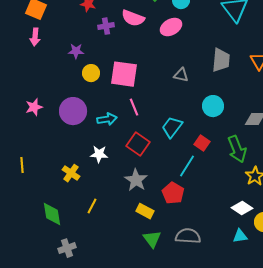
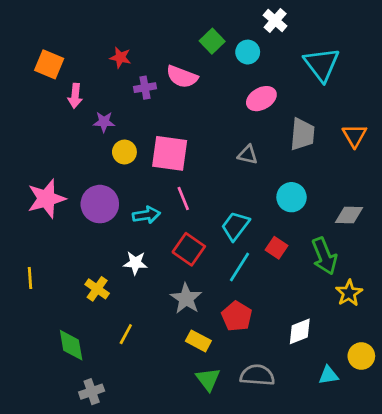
pink ellipse: (171, 27) -> (261, 99), moved
pink arrow: (35, 37) -> (75, 96), moved
pink star: (34, 107) -> (46, 199), size x1.6
cyan line: (187, 166) -> (239, 267), moved
white diamond: (242, 208) -> (300, 331), moved, turned -55

